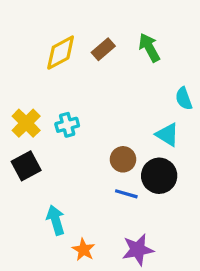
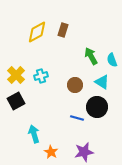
green arrow: (149, 48) -> (91, 56), moved
brown rectangle: (103, 49) -> (63, 30), turned -32
brown circle: (123, 159) -> (75, 85), moved

